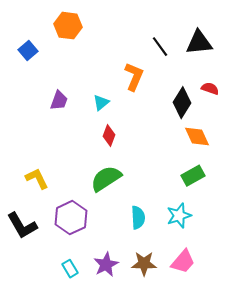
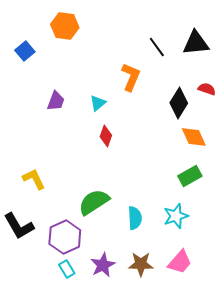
green semicircle: (106, 179) -> (94, 202), moved
purple hexagon: (71, 218) -> (65, 237), moved

